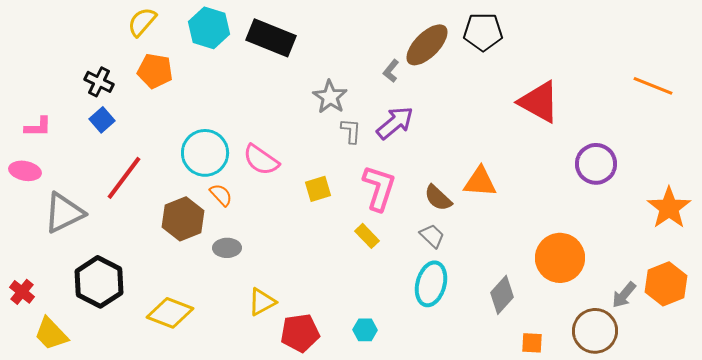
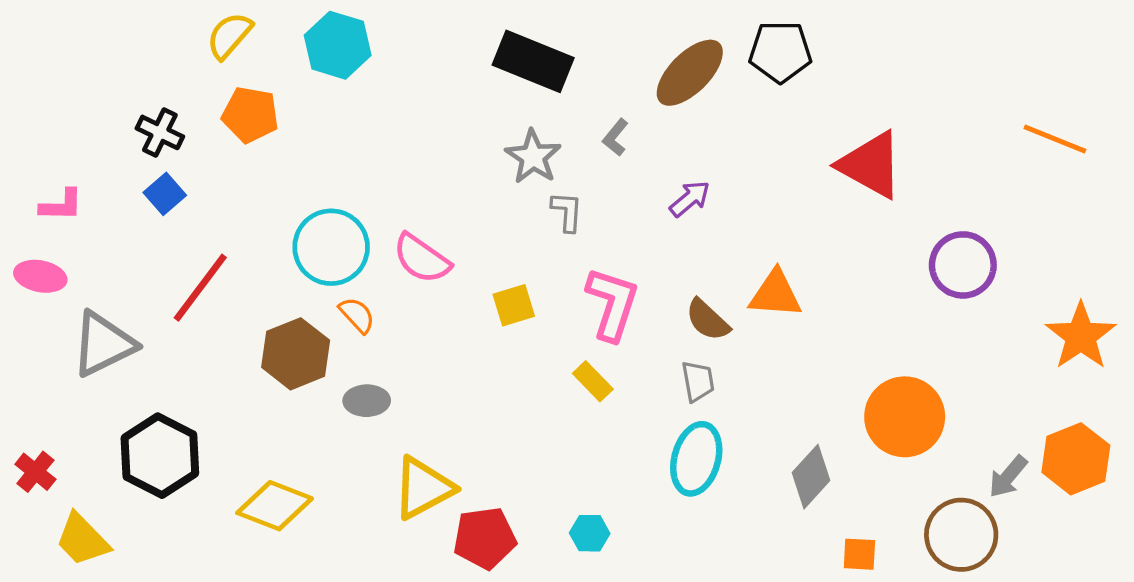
black rectangle: (271, 38) -> (533, 61), moved
gray L-shape: (391, 71) -> (615, 137), moved
purple arrow: (395, 123) -> (690, 199), moved, size x0.7
gray trapezoid: (432, 236) -> (698, 381), turned 36
yellow triangle: (262, 302) -> (423, 488), size x1.4

